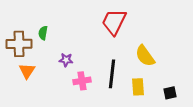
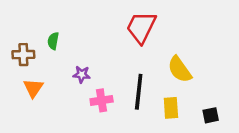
brown cross: (19, 44) -> (23, 55), size x0.7

